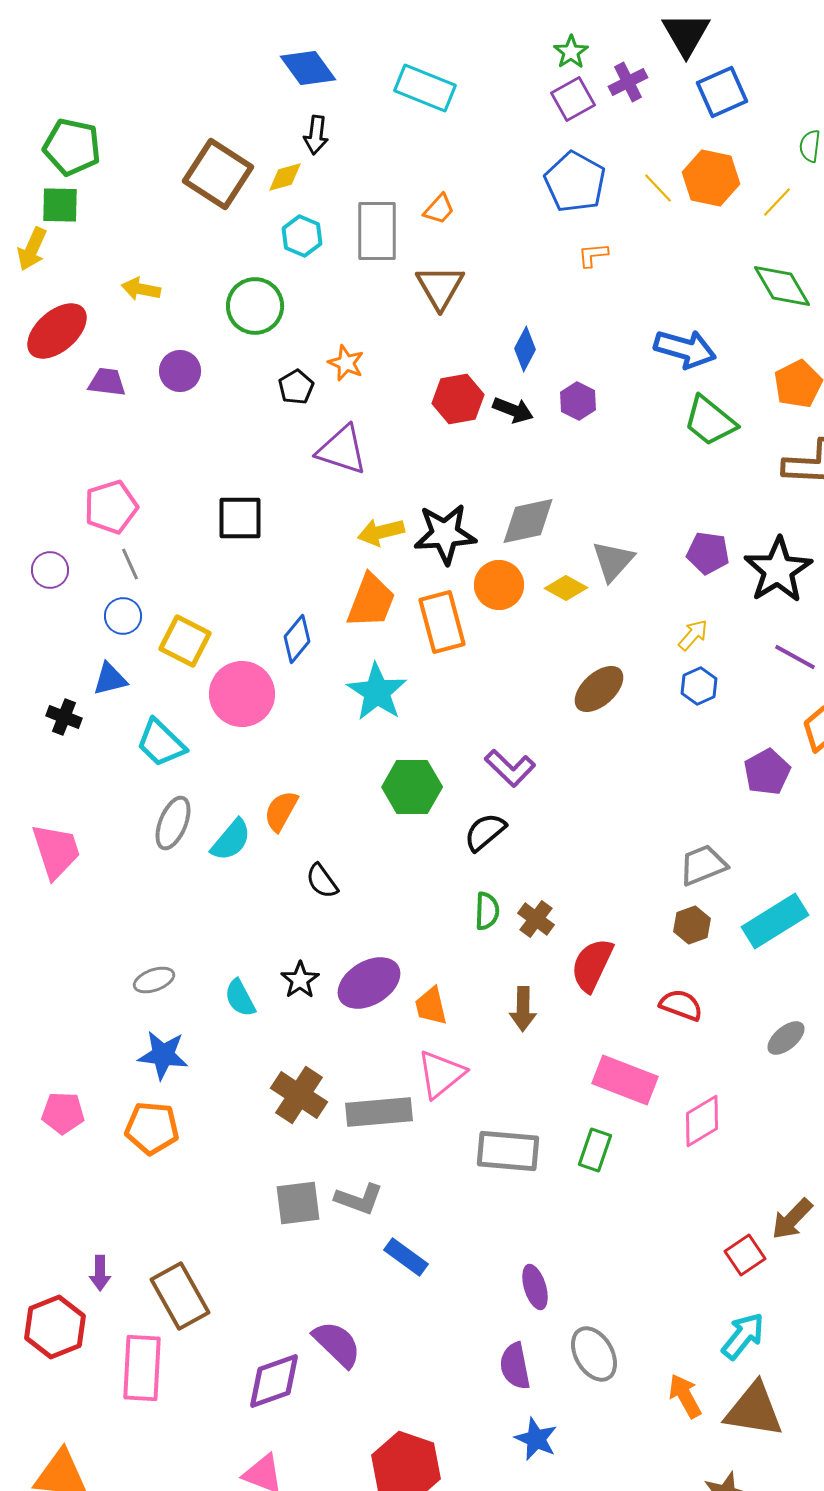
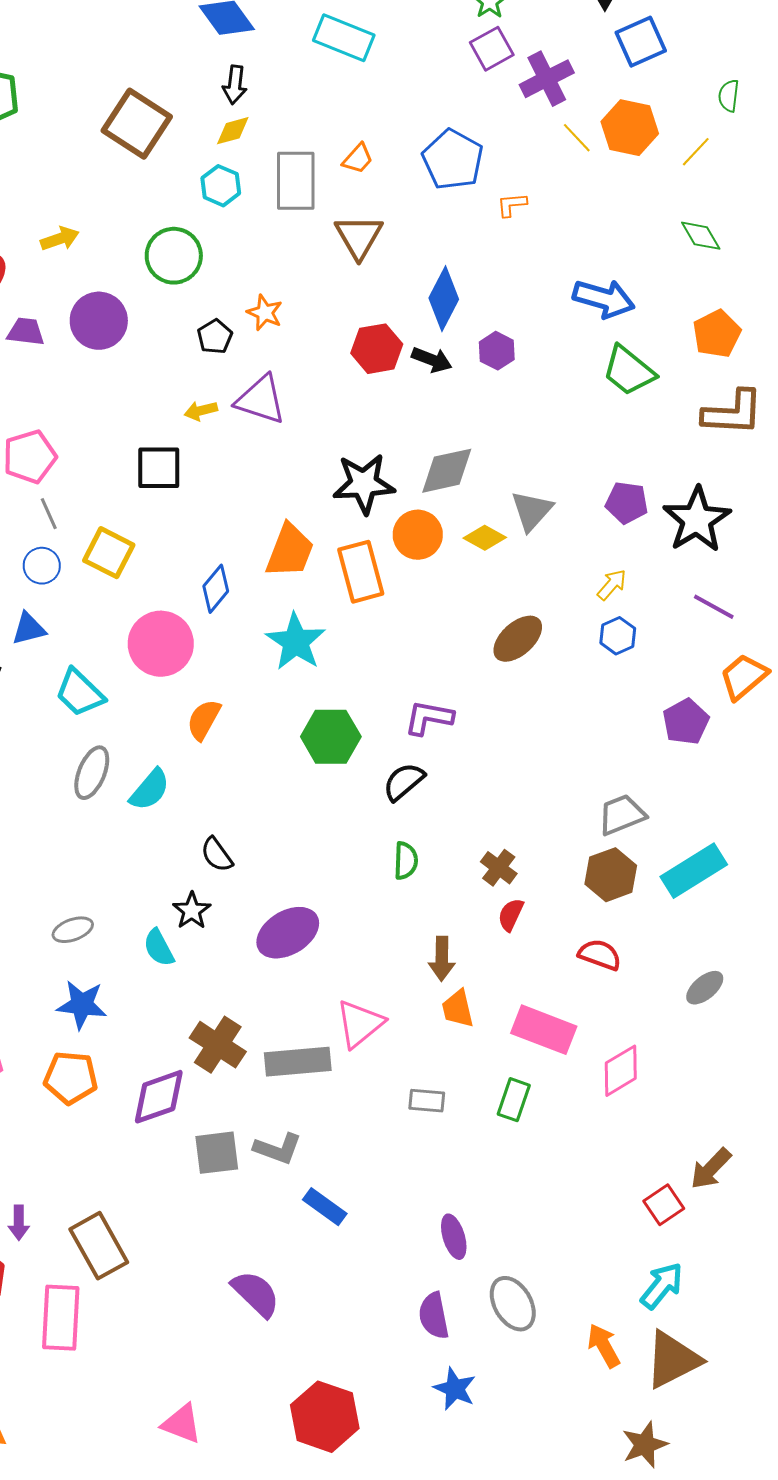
purple cross: (628, 82) -> (547, 79), moved, size x1.4
yellow diamond: (285, 177) -> (233, 131), moved
blue pentagon: (575, 182) -> (453, 160), moved
green diamond: (782, 286) -> (701, 236), size x0.7
yellow arrow: (141, 289) -> (60, 239), turned 150
blue diamond: (525, 349) -> (444, 299), size x1.4
purple circle: (180, 371) -> (99, 321), size x1.4
yellow arrow: (381, 532) -> (201, 411), moved, size x0.7
yellow square: (185, 641) -> (109, 553), moved
purple L-shape: (510, 768) -> (429, 718), turned 147
orange semicircle: (281, 811) -> (204, 720), moved
black semicircle: (322, 881) -> (217, 855), moved
brown cross: (536, 919) -> (499, 868), moved
brown hexagon: (692, 925) -> (611, 875), size x1.4
red semicircle: (592, 965) -> (511, 915), size x0.6
black star: (300, 980) -> (192, 911), moved
orange trapezoid: (431, 1006) -> (458, 1009), moved
gray rectangle: (508, 1151) -> (427, 1101), size x0.6
purple diamond: (274, 1381) -> (159, 1097), moved
brown triangle: (754, 1410) -> (673, 1360), turned -36

